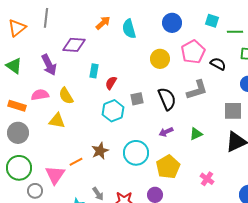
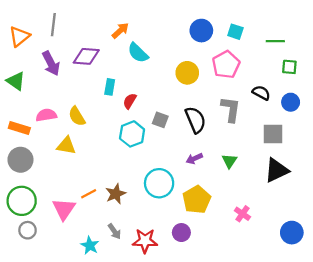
cyan square: (212, 21) -> (235, 32), moved
cyan semicircle: (129, 29) -> (138, 53), moved, turned -30
black semicircle: (218, 64) -> (261, 93), moved
purple arrow: (49, 65) -> (51, 63), moved
gray L-shape: (197, 90) -> (231, 109), turned -65
gray square: (137, 99) -> (160, 120), turned 32
green triangle: (196, 134) -> (230, 161), turned -32
brown star: (100, 151) -> (116, 194), moved
gray circle: (35, 191) -> (28, 230), moved

